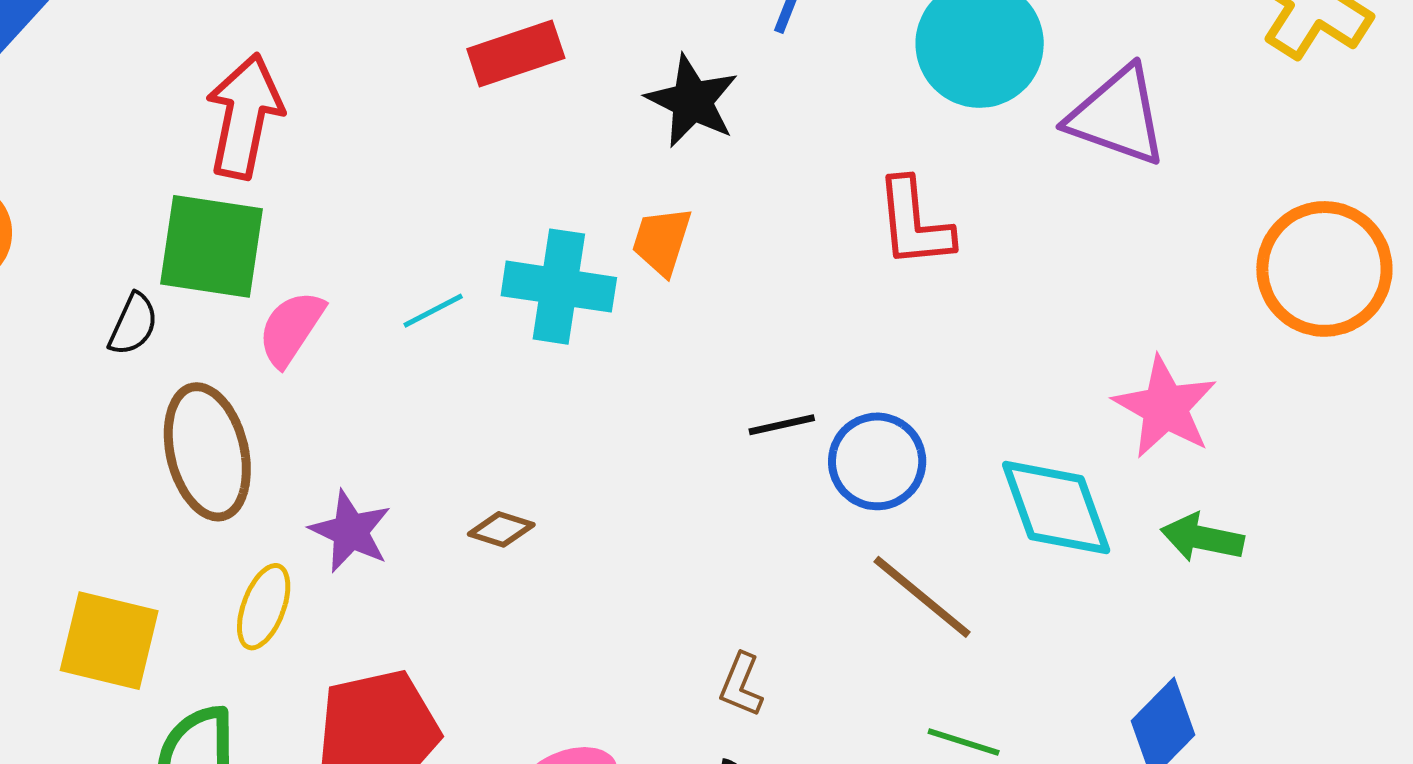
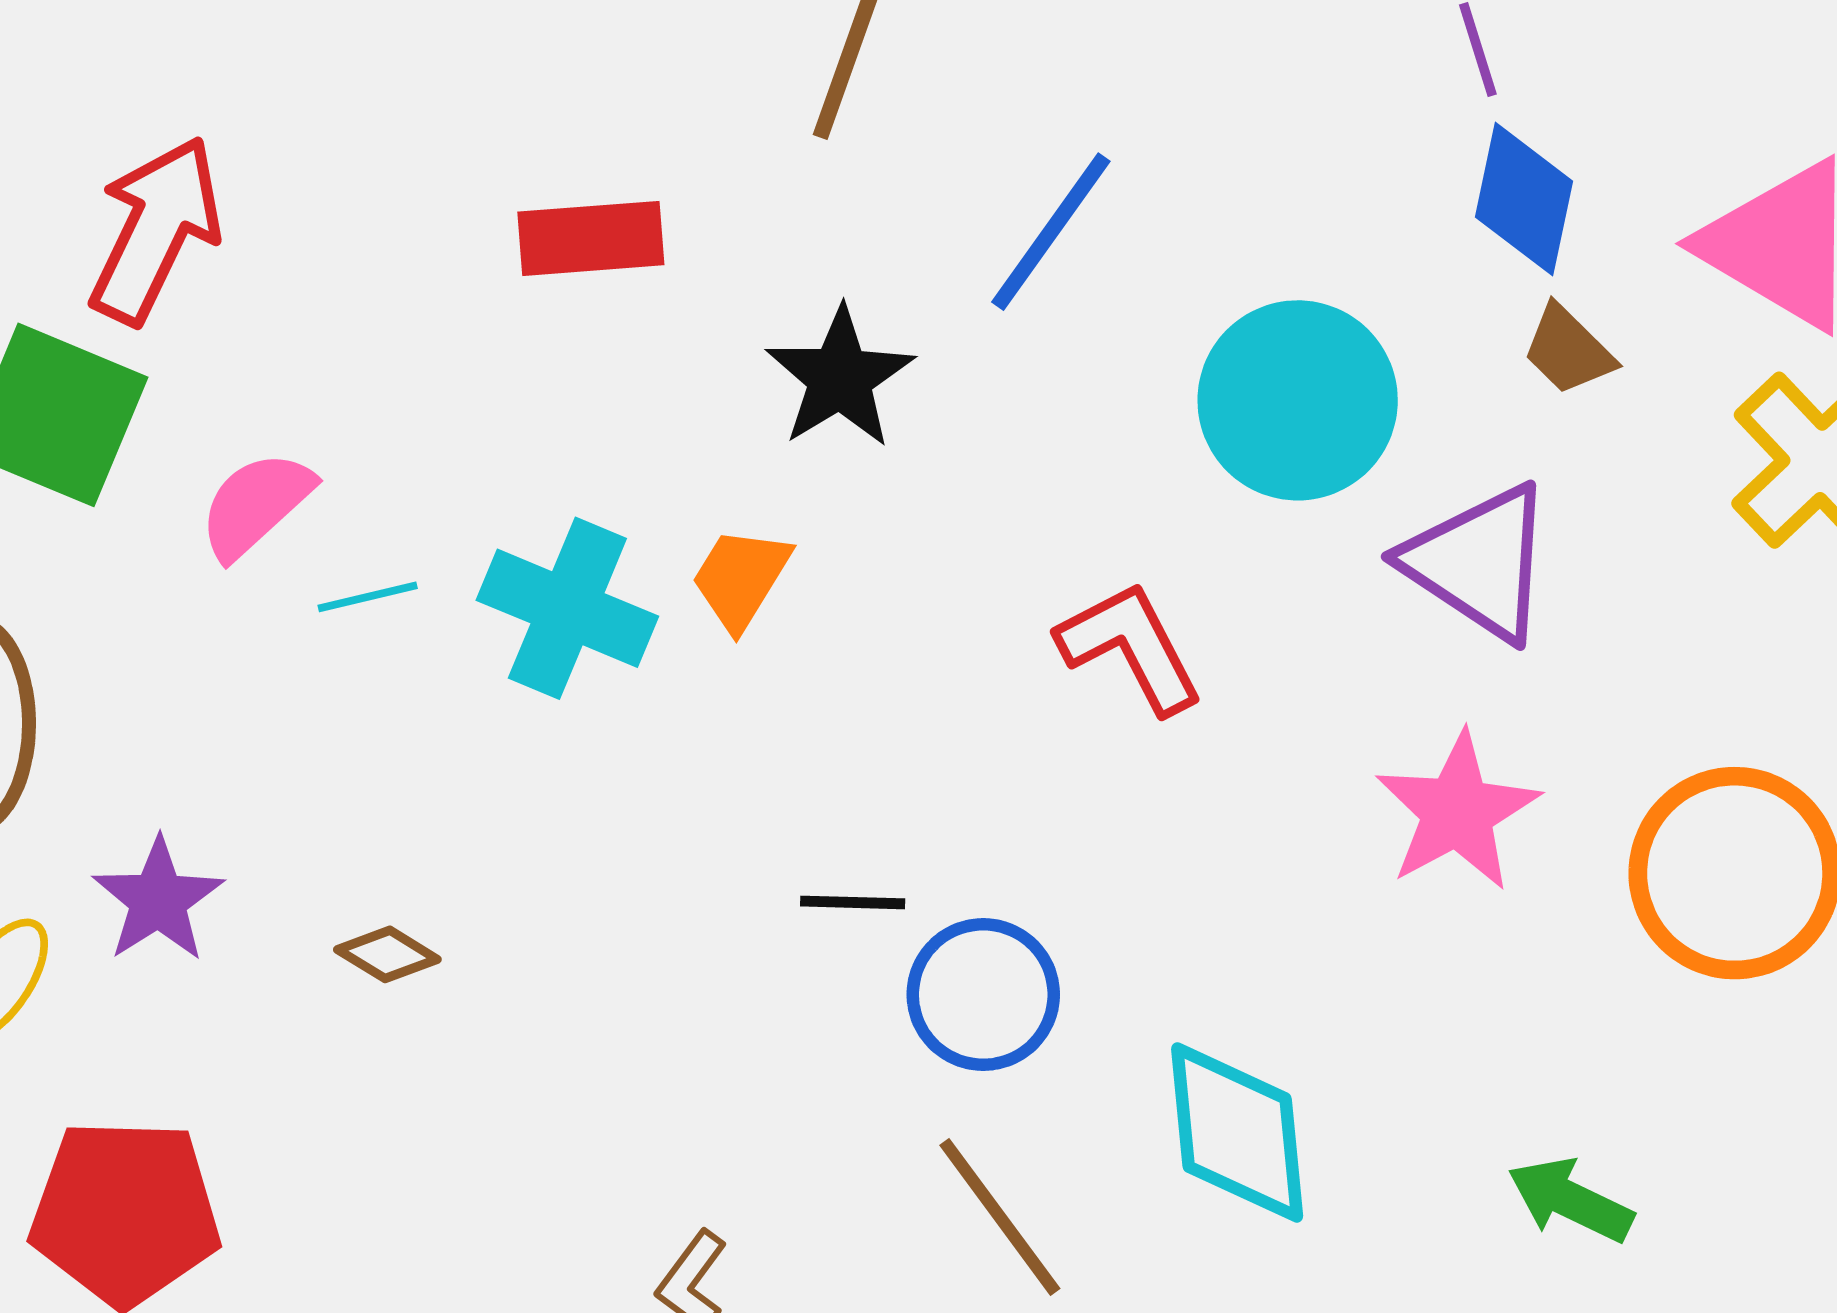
red L-shape: (914, 223) -> (1130, 647), turned 144
pink semicircle: (291, 328) -> (256, 505), moved
pink star: (1165, 407) -> (1457, 812), moved
green arrow: (1202, 538) -> (1570, 1200), moved

